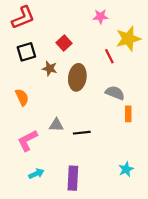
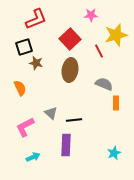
red L-shape: (23, 18) -> (36, 19), moved
red square: (64, 43) -> (70, 39), moved, size x1.5
brown star: (50, 69) -> (36, 63), moved
gray triangle: (56, 125) -> (51, 113), turned 40
purple rectangle: (73, 178) -> (66, 145), moved

